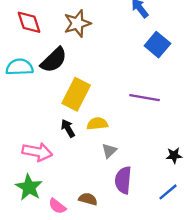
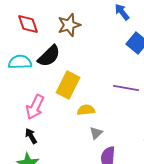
black arrow: (68, 128) -> (31, 136), moved
pink arrow: (37, 152) -> (35, 107), moved, turned 105

